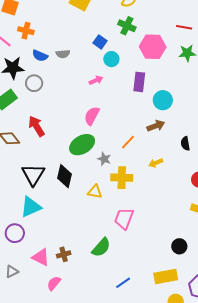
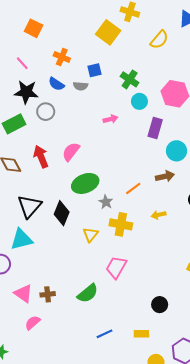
green cross: (127, 26) -> (130, 79), moved
orange cross: (26, 31) -> (62, 57), moved
blue square: (100, 42) -> (94, 70), moved, turned 32
cyan circle: (111, 59) -> (139, 101), moved
pink semicircle: (92, 116) -> (71, 152), moved
yellow triangle: (95, 192) -> (90, 235), turned 49
black circle: (179, 246) -> (160, 305), moved
yellow rectangle: (166, 276) -> (141, 334), moved, size x0.6

